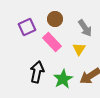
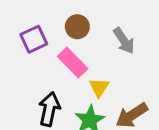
yellow triangle: (79, 49) -> (99, 87), moved

